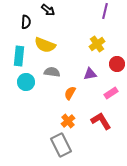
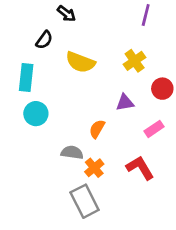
black semicircle: (26, 22) -> (44, 40), moved, turned 32
yellow semicircle: (45, 45) -> (80, 62), moved
gray semicircle: (52, 72) -> (72, 153), moved

